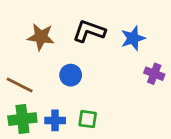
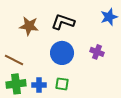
blue star: (133, 38) -> (109, 17), moved
purple cross: (154, 74) -> (97, 52), moved
blue circle: (71, 75) -> (62, 53), moved, size x1.5

